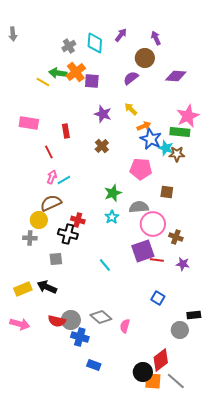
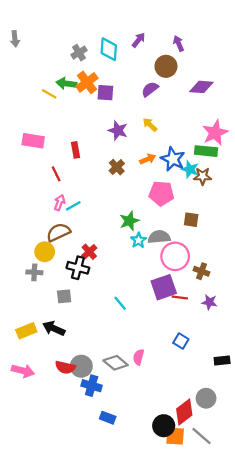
orange arrow: (144, 126) -> (148, 159), moved
cyan star: (112, 217) -> (138, 240), moved
red cross: (78, 220) -> (89, 252), turned 32
pink semicircle: (125, 326) -> (138, 357), moved
gray circle: (180, 330) -> (206, 398), moved

